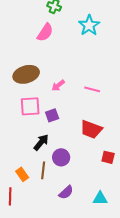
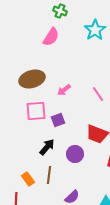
pink line: (92, 89) -> (98, 94), turned 42
purple circle: (61, 157) -> (75, 154), moved

